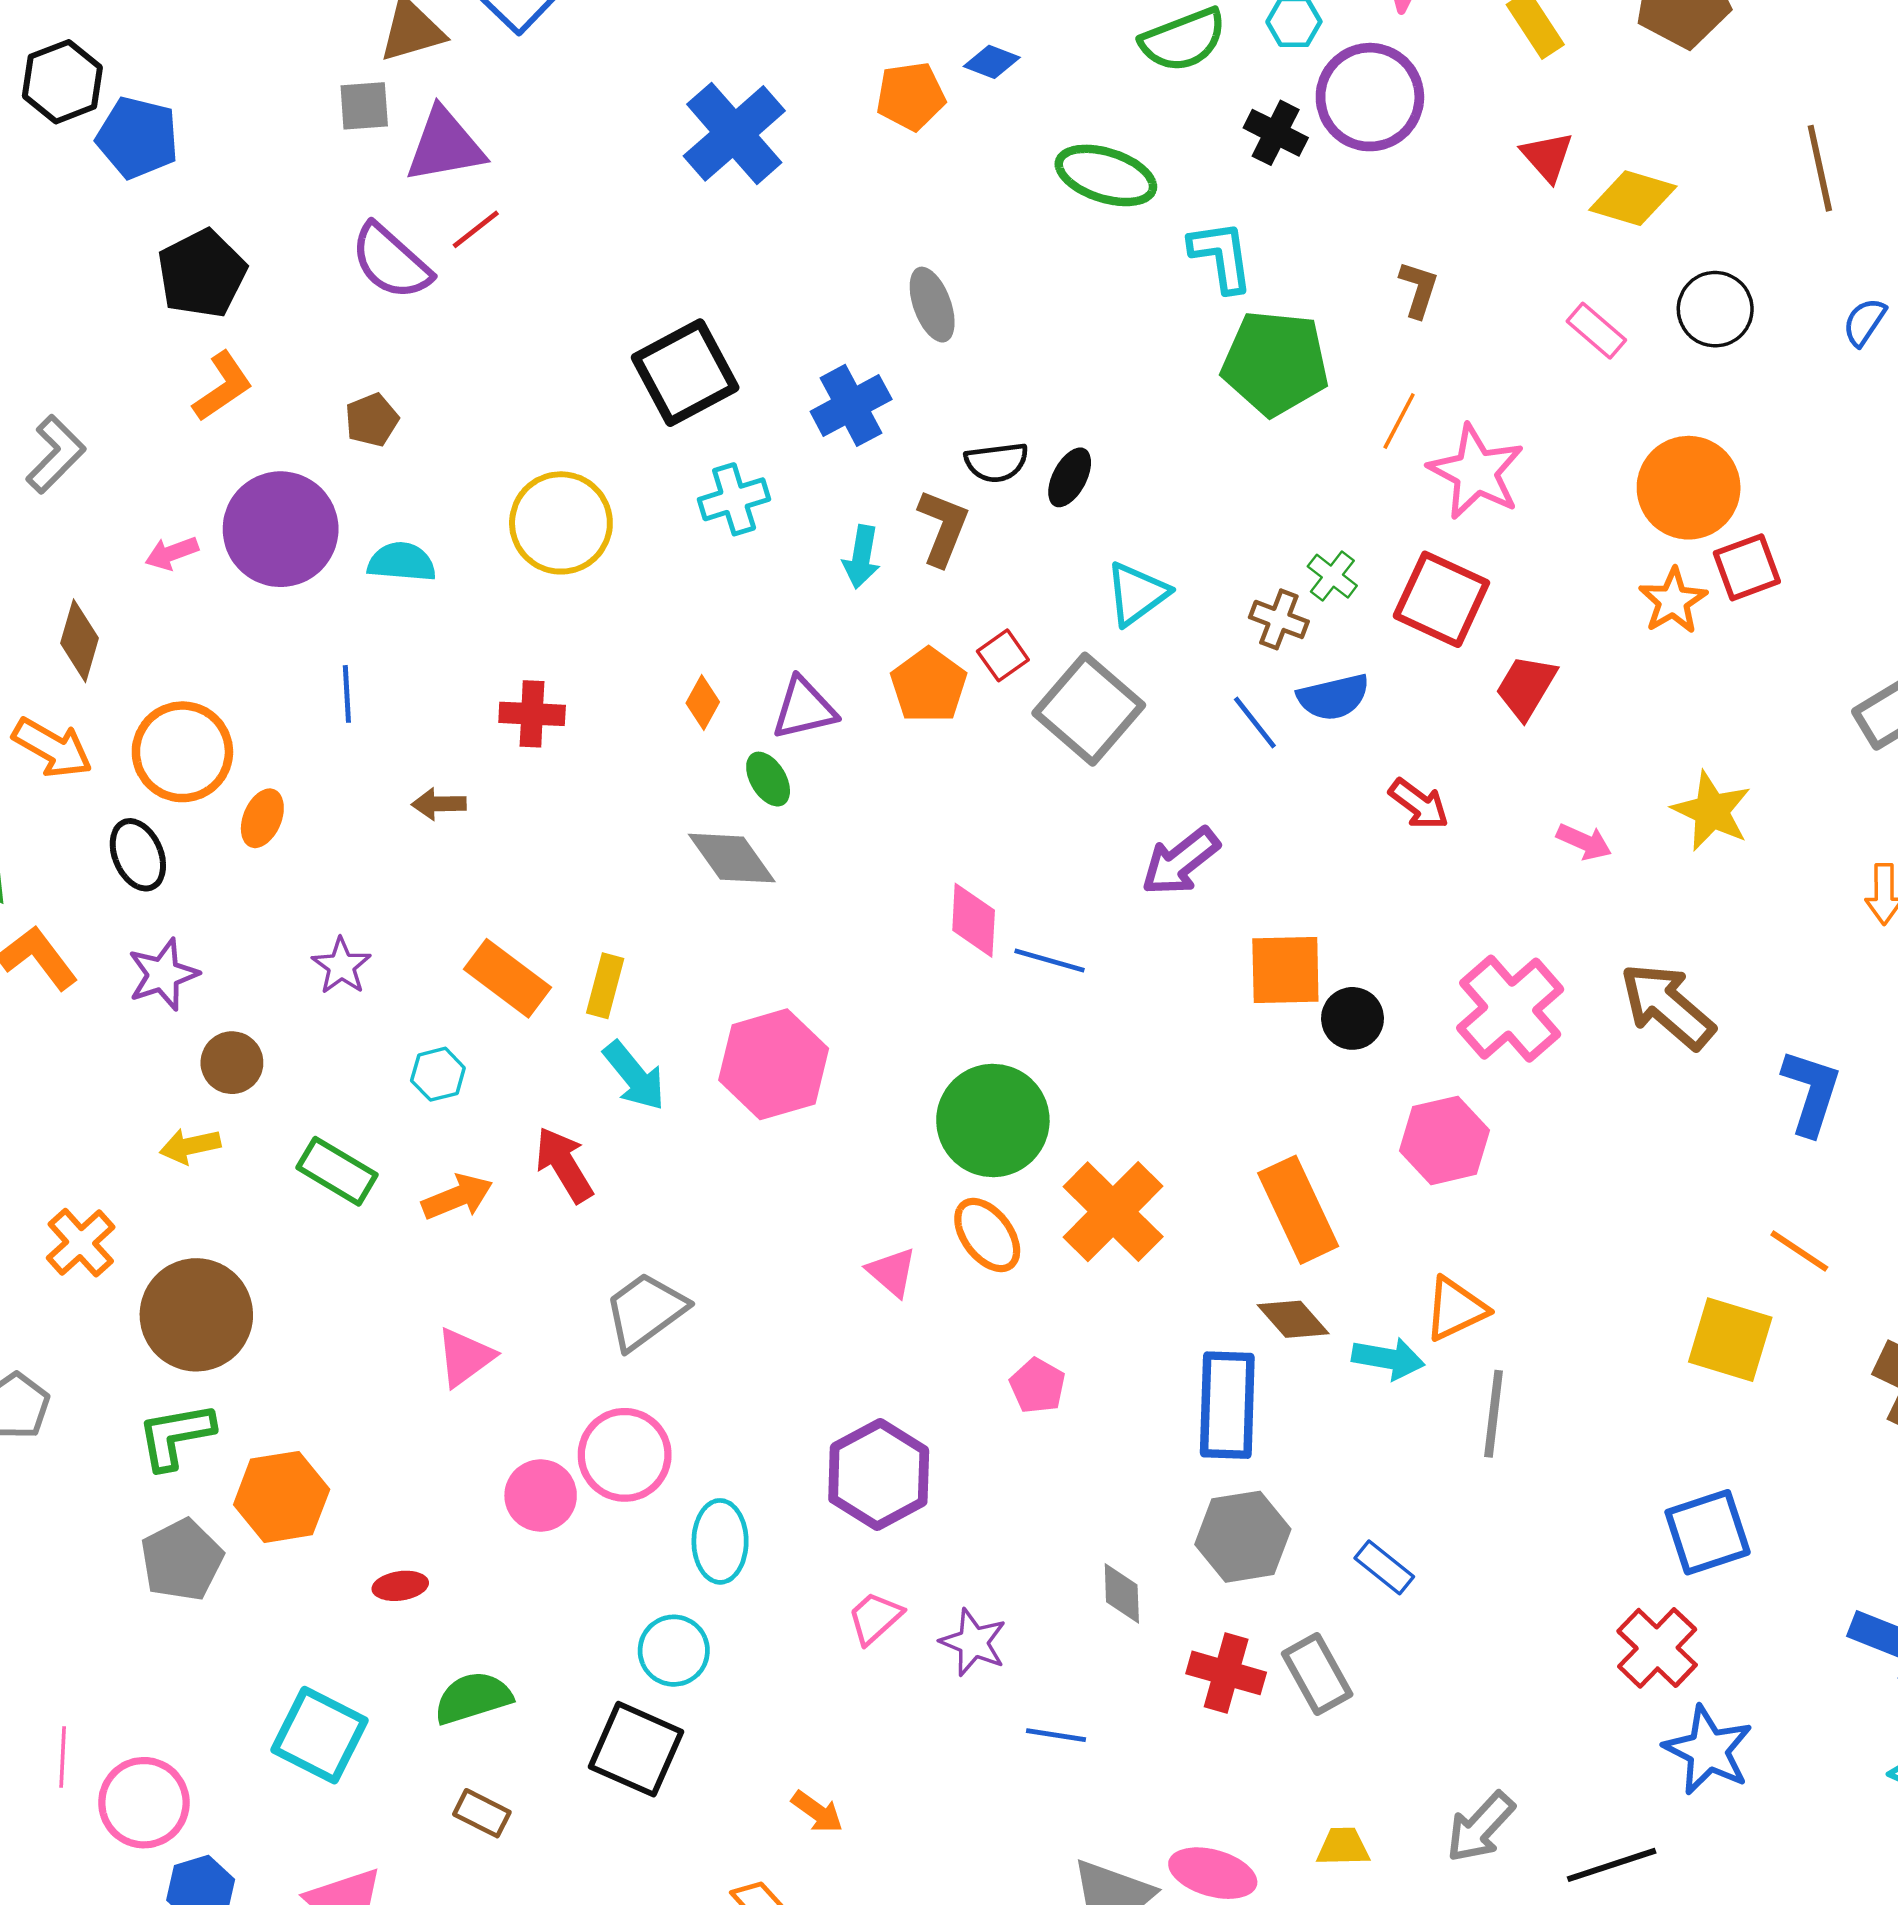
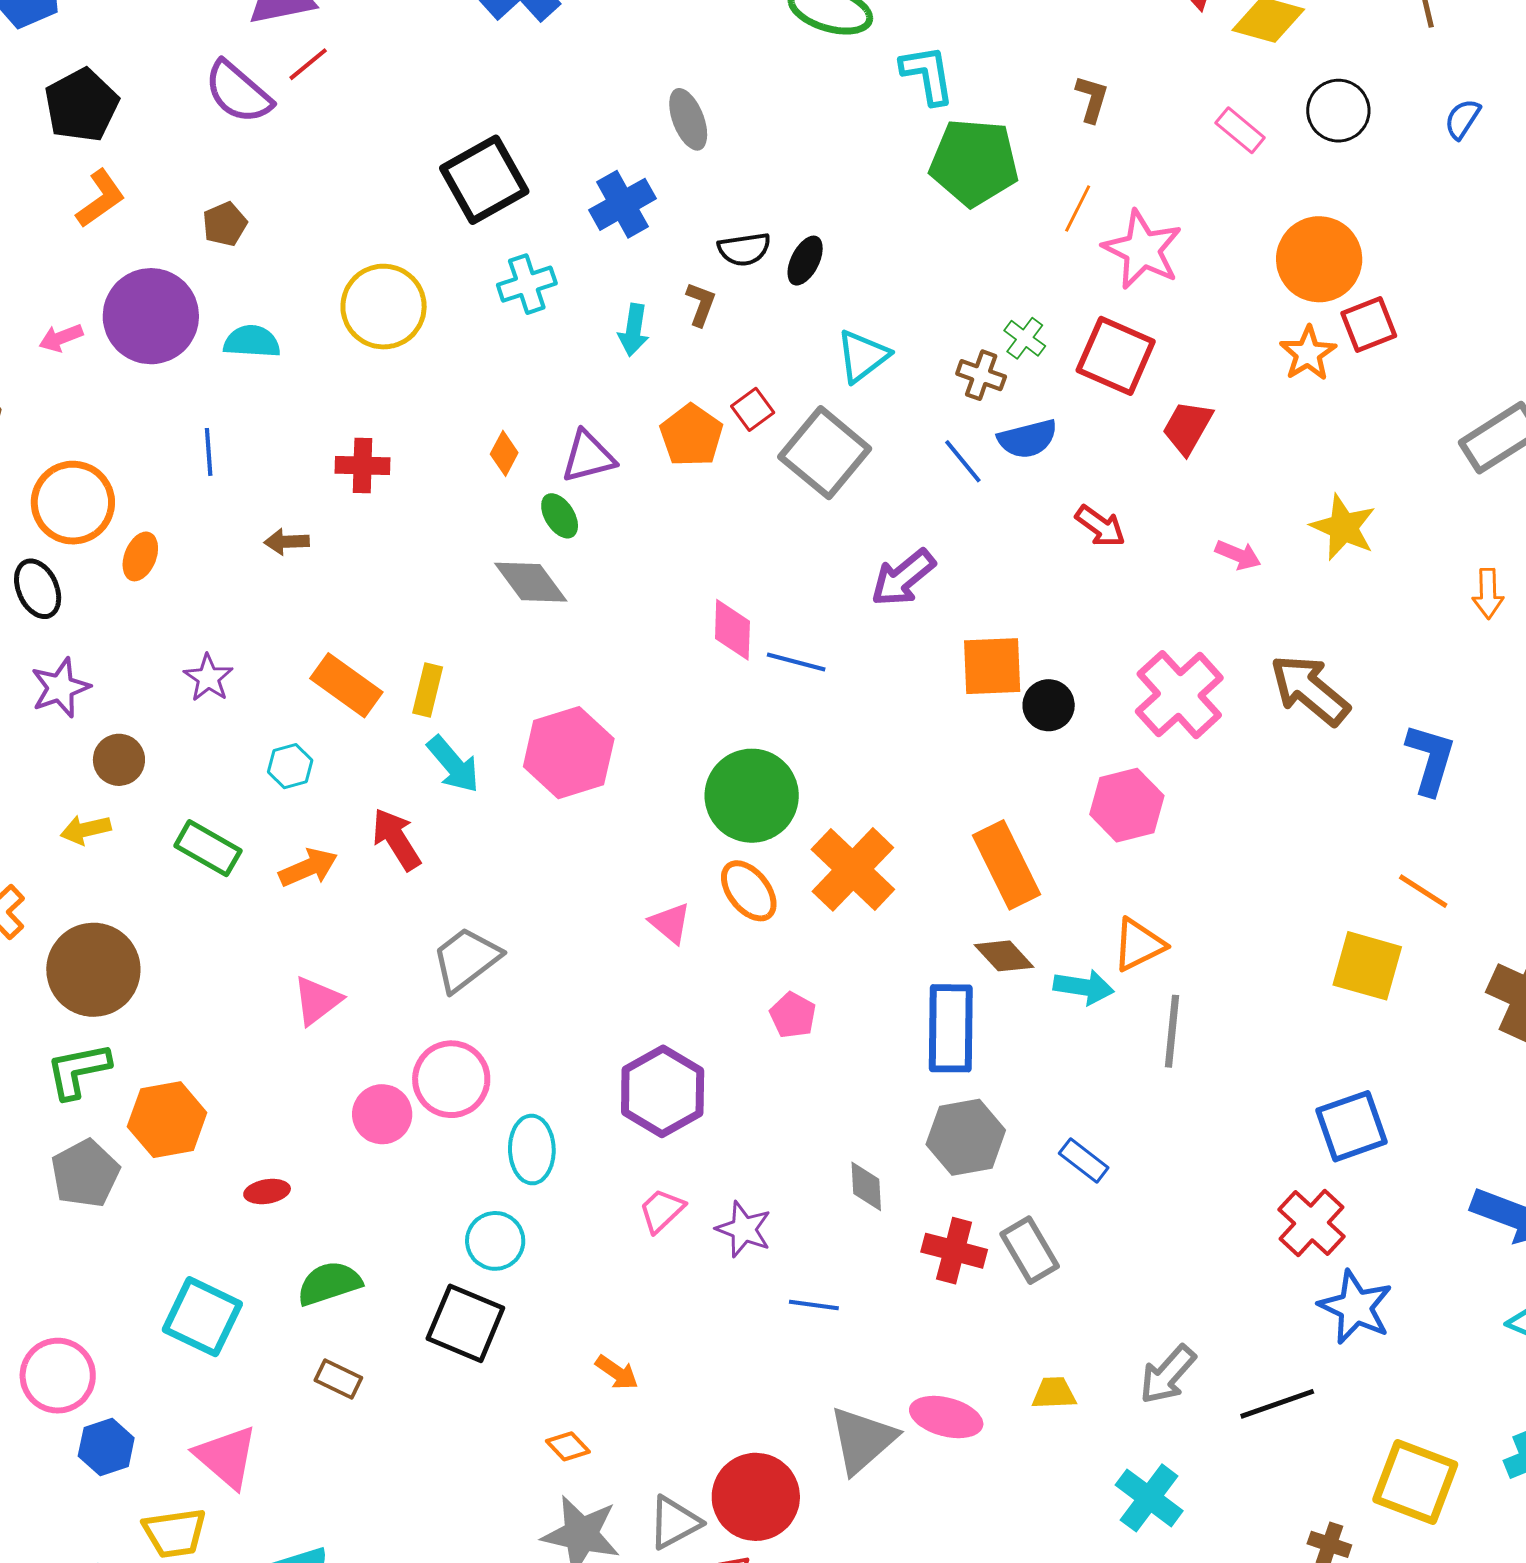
brown L-shape: (943, 527) -> (701, 304), size x0.7

